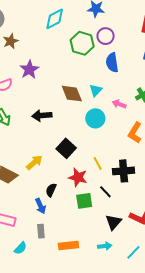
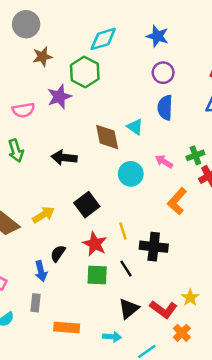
green hexagon: (82, 43) -> (85, 72), moved
cyan triangle: (96, 90) -> (135, 127), moved, turned -48

